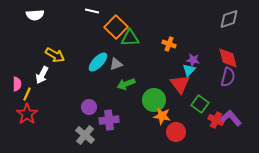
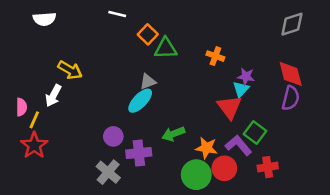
orange square: (116, 27) -> (148, 34), size x0.7
cyan ellipse: (98, 62) -> (140, 101), moved
green arrow: (126, 84) -> (173, 134), moved
green circle: (154, 100) -> (196, 175), moved
purple L-shape: (231, 118) -> (238, 145), moved
red cross: (216, 120) -> (268, 167), moved, turned -35

